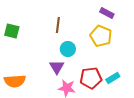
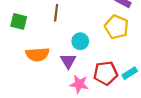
brown line: (58, 25) -> (56, 13), moved
orange semicircle: (15, 81) -> (37, 54), moved

